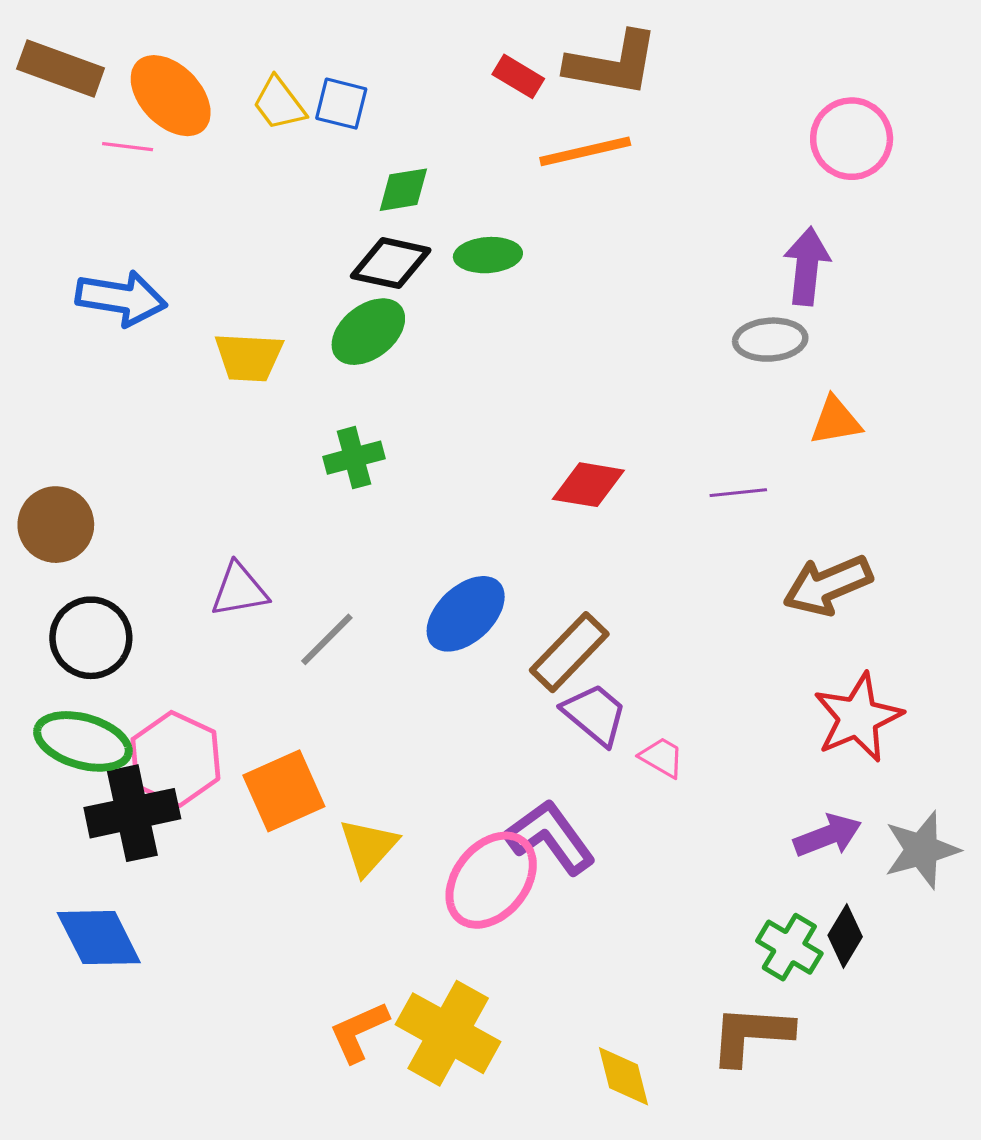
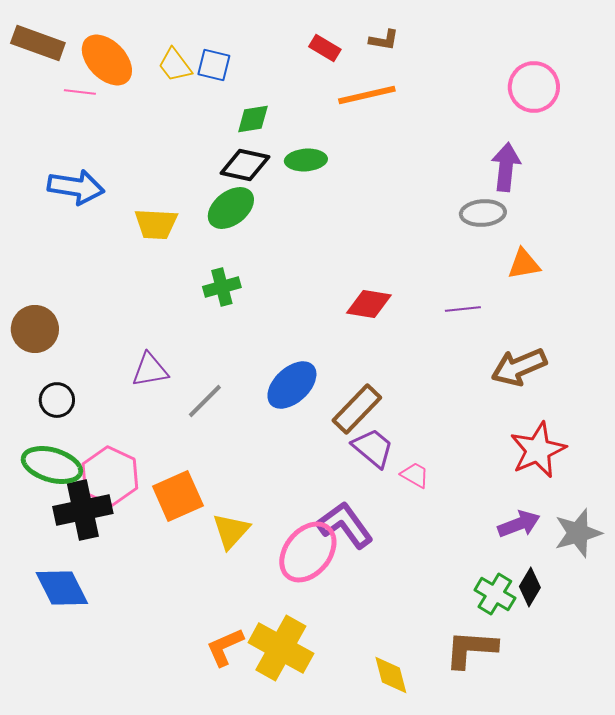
brown L-shape: (612, 64) -> (384, 40), size x0.5
black circle: (91, 638) -> (57, 400), size x0.7

